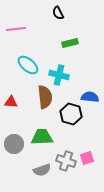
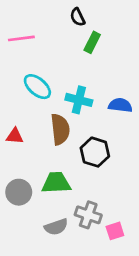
green rectangle: (70, 43) -> (92, 42), moved, turned -49
blue semicircle: (90, 97) -> (120, 105), moved
pink square: (87, 158) -> (115, 231), moved

